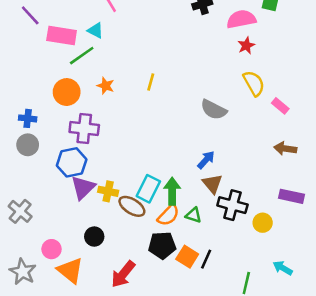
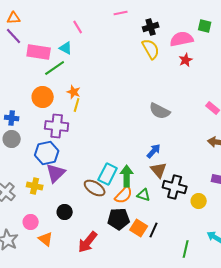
yellow line: (151, 82) -> (77, 105), moved
yellow semicircle: (254, 83) -> (151, 49), moved
yellow cross: (108, 191) -> (35, 186), moved
orange triangle: (70, 270) -> (46, 239), size x0.7

